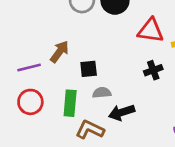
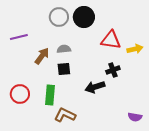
purple line: (29, 68) -> (19, 37), moved
gray semicircle: (102, 93) -> (64, 49), moved
black arrow: (122, 112) -> (95, 87), moved

